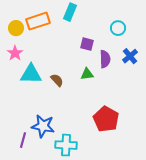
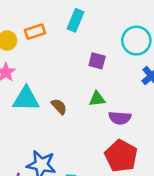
orange rectangle: (38, 21) -> (35, 32), size x0.7
cyan circle: (118, 28) -> (136, 41), size x1.5
purple semicircle: (105, 59) -> (120, 118), moved, turned 96

